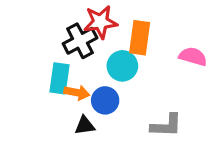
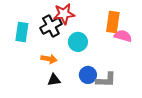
orange rectangle: (140, 38) -> (113, 22), moved
cyan rectangle: (60, 78) -> (22, 32), moved
blue circle: (105, 100) -> (88, 75), moved

